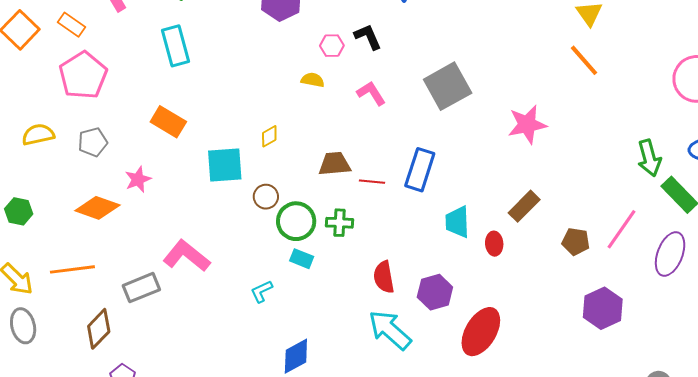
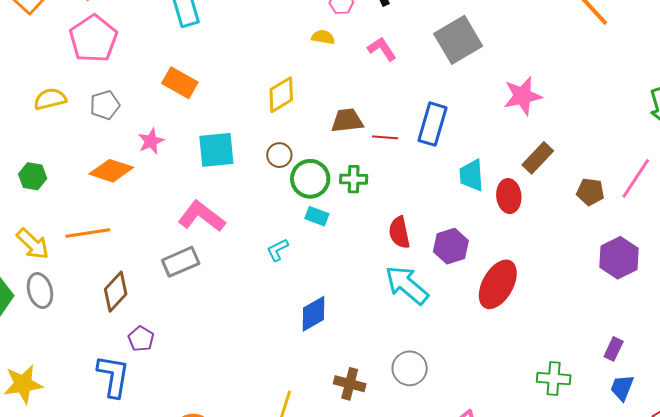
pink star: (527, 124) -> (523, 96), moved
yellow diamond: (269, 136) -> (281, 95), size x1.6
cyan square: (225, 165) -> (216, 150), moved
red ellipse: (494, 244) -> (509, 196), size x1.4
gray rectangle: (141, 288) -> (181, 262), moved

